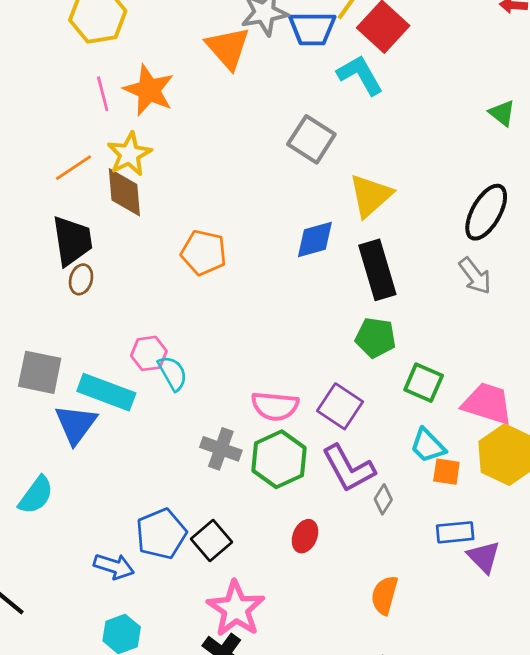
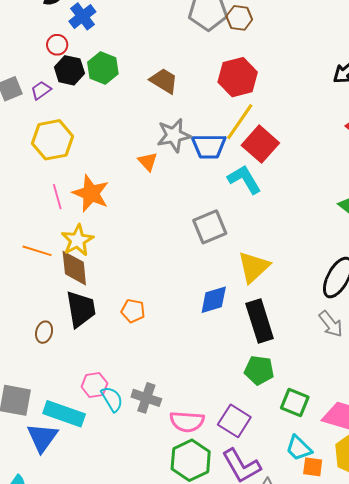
orange triangle: (228, 48) -> (148, 162), size x0.6
gray square: (311, 139) -> (210, 227), turned 36
orange line: (74, 168) -> (37, 251), turned 52
black trapezoid: (72, 241) -> (81, 309), moved
orange pentagon: (204, 253) -> (133, 311), size x0.7
gray cross: (221, 449) -> (146, 398), moved

